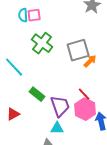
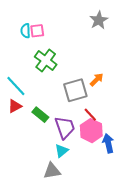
gray square: (78, 50) -> (75, 90), moved
red triangle: (13, 114) -> (15, 106), moved
cyan triangle: (57, 128) -> (62, 151), turned -40

